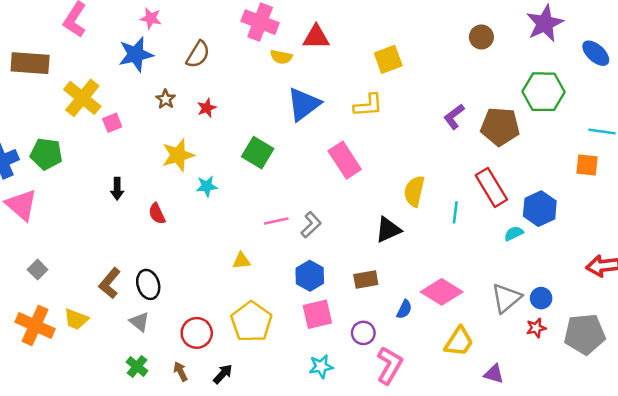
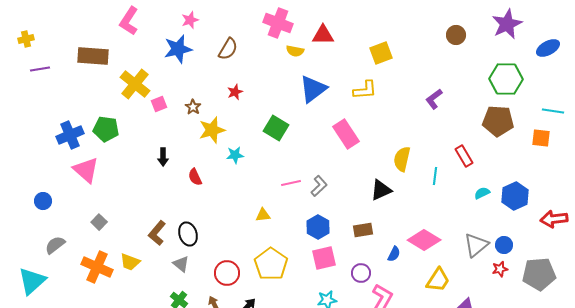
pink star: (151, 18) -> (190, 20), turned -30
blue ellipse: (596, 53) -> (548, 48), turned -70
brown star: (166, 99) -> (193, 107), moved
brown pentagon: (500, 127) -> (498, 121), moved
red rectangle: (491, 187) -> (464, 156), size x0.7
blue hexagon: (540, 209) -> (515, 196), moved

